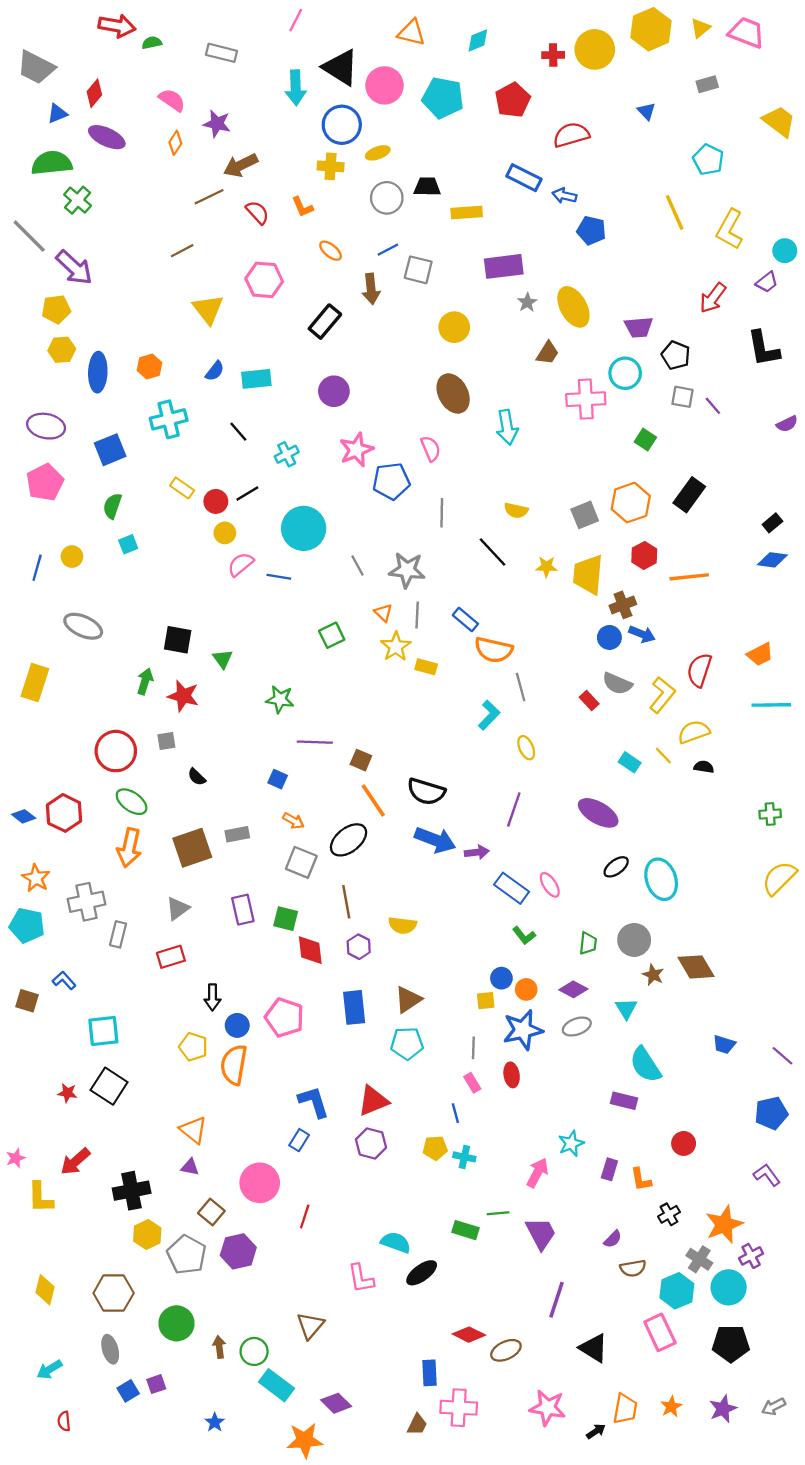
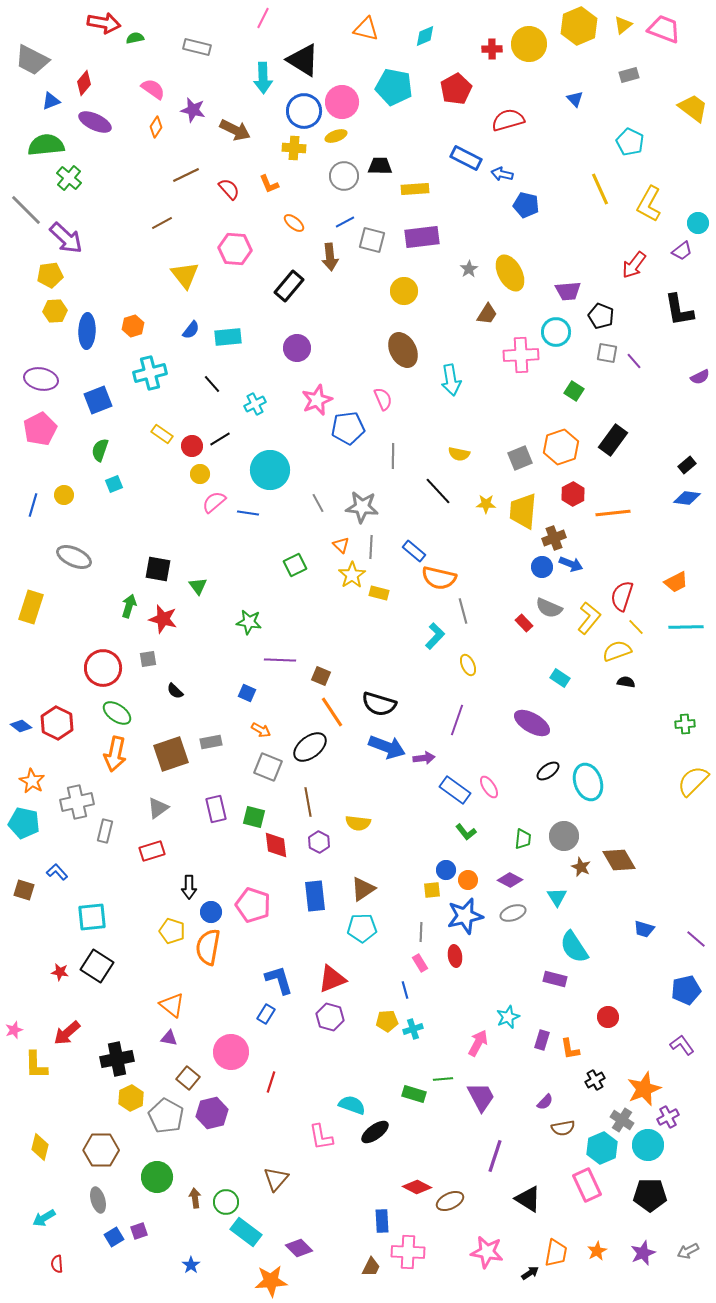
pink circle: (385, 85) -> (342, 102), moved
brown arrow: (241, 165) -> (235, 130), moved, turned -128
purple rectangle: (504, 266) -> (422, 237), moved
yellow line: (663, 756) -> (636, 627), moved
cyan cross: (464, 1157) -> (413, 1029), turned -30

